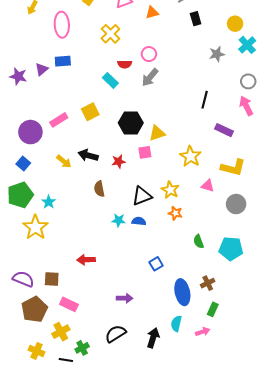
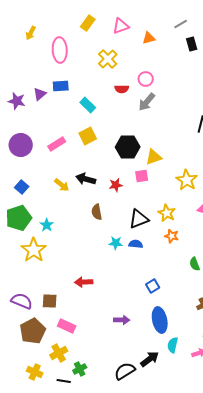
cyan rectangle: (110, 80) -> (88, 105), moved
purple circle: (30, 132) -> (21, 145), moved
blue ellipse: (182, 292) -> (160, 320), moved
black semicircle: (116, 334) -> (125, 371), moved
black arrow: (153, 338) -> (150, 359), turned 36

